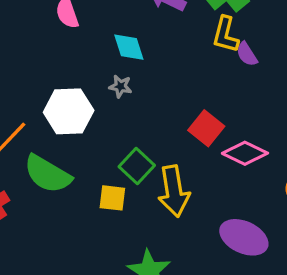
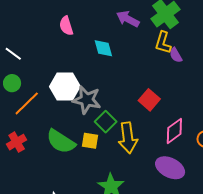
gray star: (120, 86) -> (87, 100), moved, size x2.0
pink diamond: (245, 153) -> (174, 131), moved, turned -64
green semicircle: (48, 174) -> (61, 141), moved

